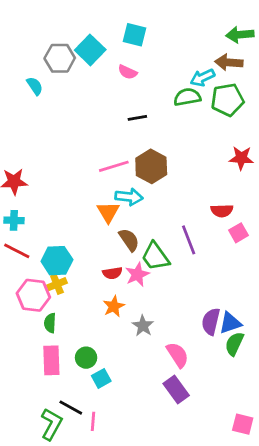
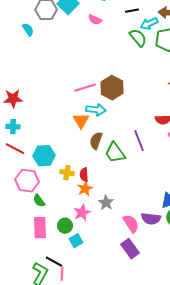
green semicircle: (187, 97) -> (138, 38), turned 60
black line: (137, 118) -> (132, 11), moved
brown semicircle: (129, 240) -> (96, 141), turned -126
red semicircle: (112, 273) -> (84, 175), moved, turned 96
pink star: (137, 274) -> (82, 213), moved
yellow cross: (57, 284) -> (67, 173), moved, turned 32
purple semicircle: (211, 322) -> (151, 219), moved, turned -96
green semicircle: (50, 323) -> (39, 201), turned -40
pink line: (93, 421) -> (62, 274), moved

